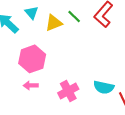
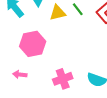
pink arrow: (31, 85) -> (20, 75), moved

